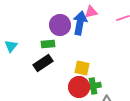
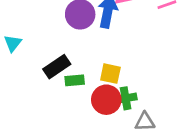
green rectangle: (48, 44) -> (75, 80), moved

